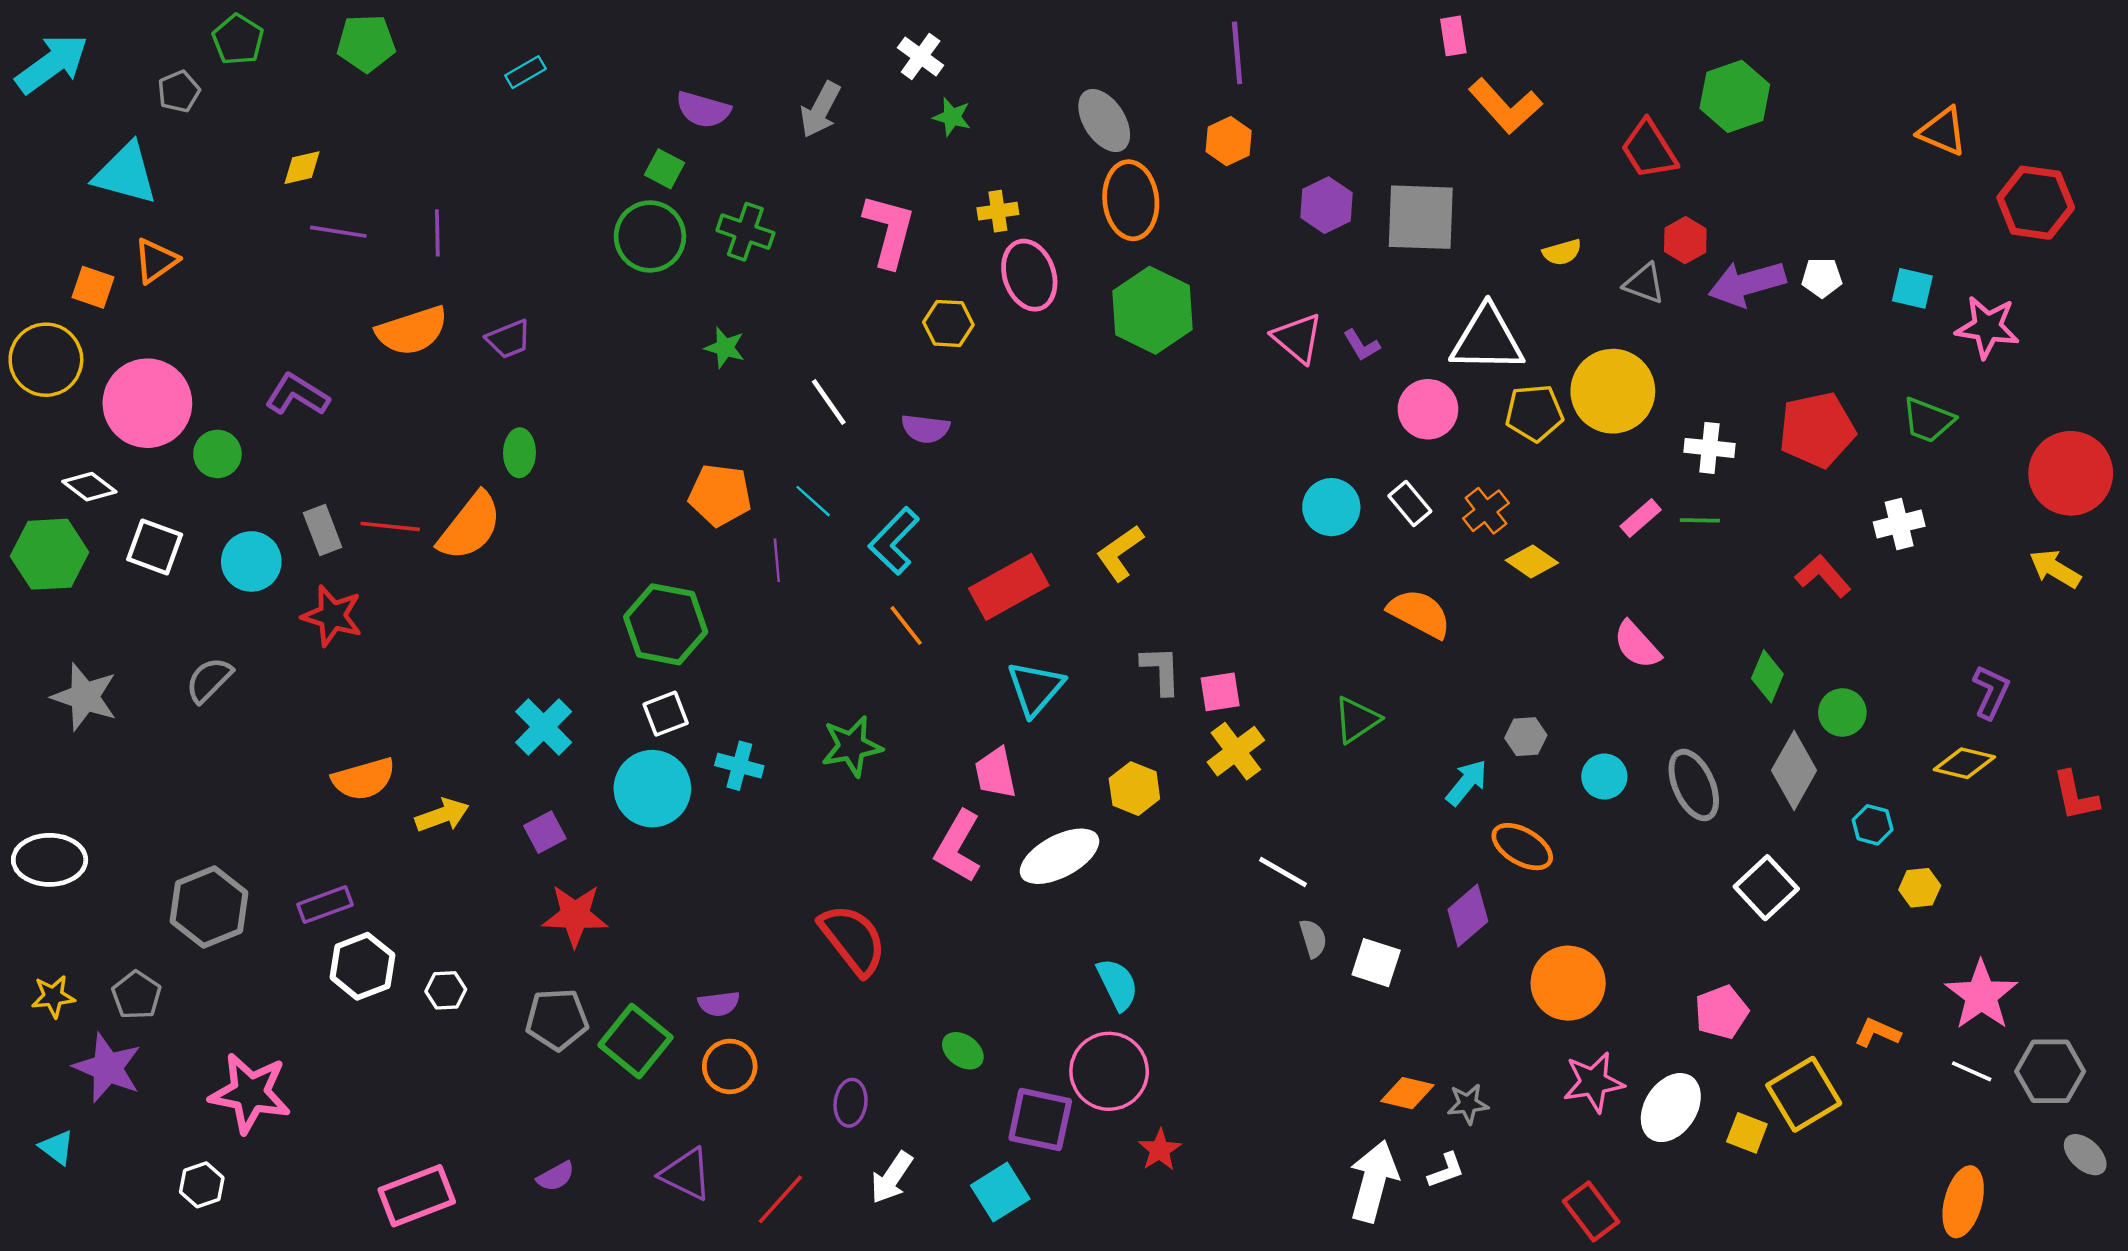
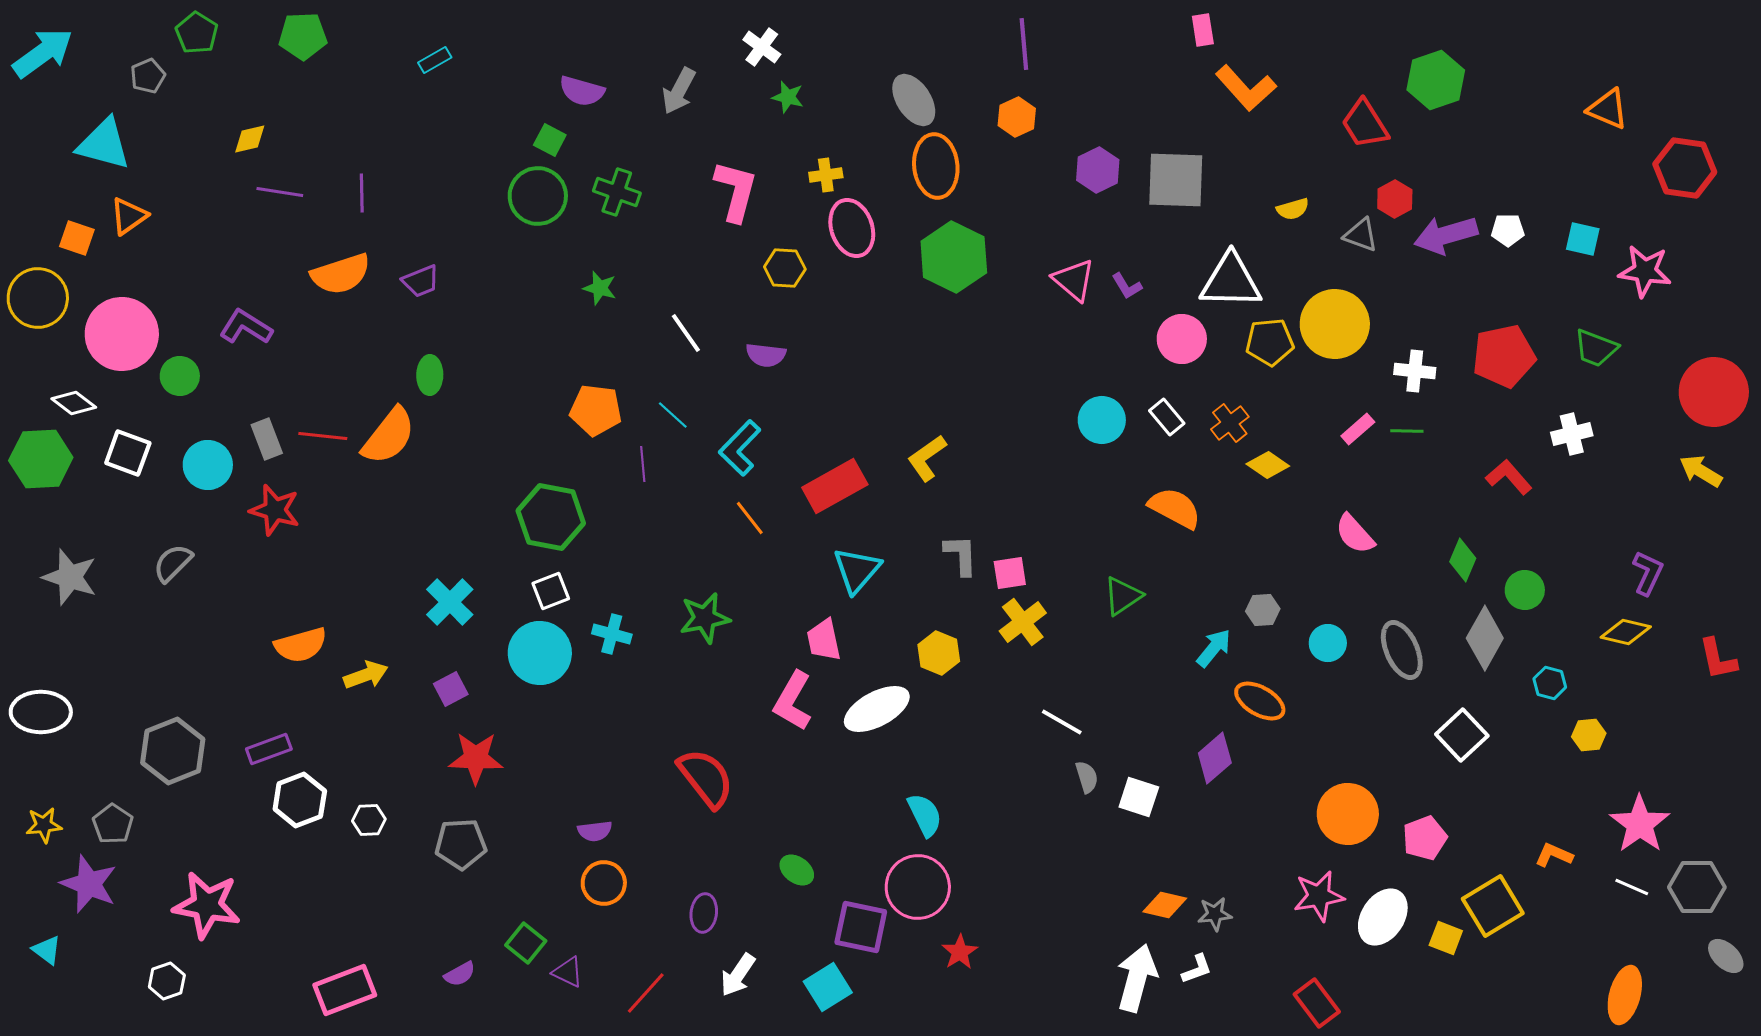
orange circle: (1568, 983) -> (1348, 814), moved
green square: (635, 1041) -> (526, 943), moved, size x0.7
purple triangle: (686, 1174) -> (568, 972), size x0.7

